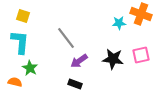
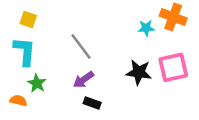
pink square: (141, 55) -> (173, 67), size x1.4
purple arrow: (79, 61) -> (84, 80), moved

